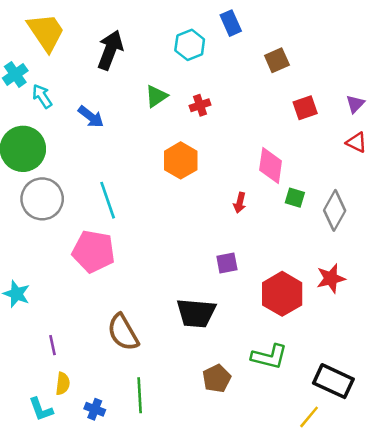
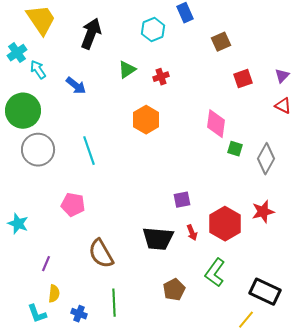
red arrow: (240, 203) -> (192, 233), moved, turned -35
pink pentagon: (93, 251) -> (73, 205), moved, size x0.7
purple line: (52, 345) -> (46, 264), turned 35
green L-shape: (269, 357) -> (215, 273), turned 112

